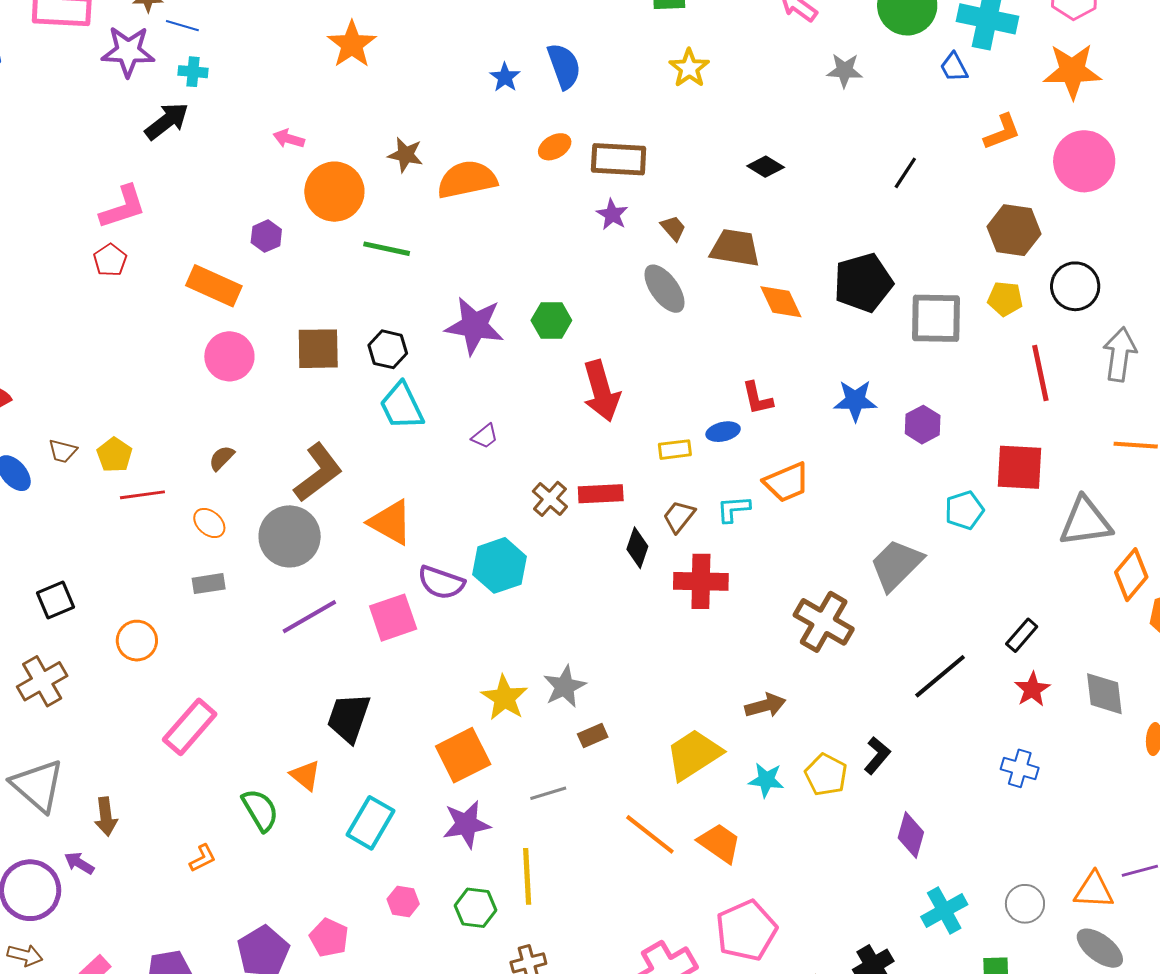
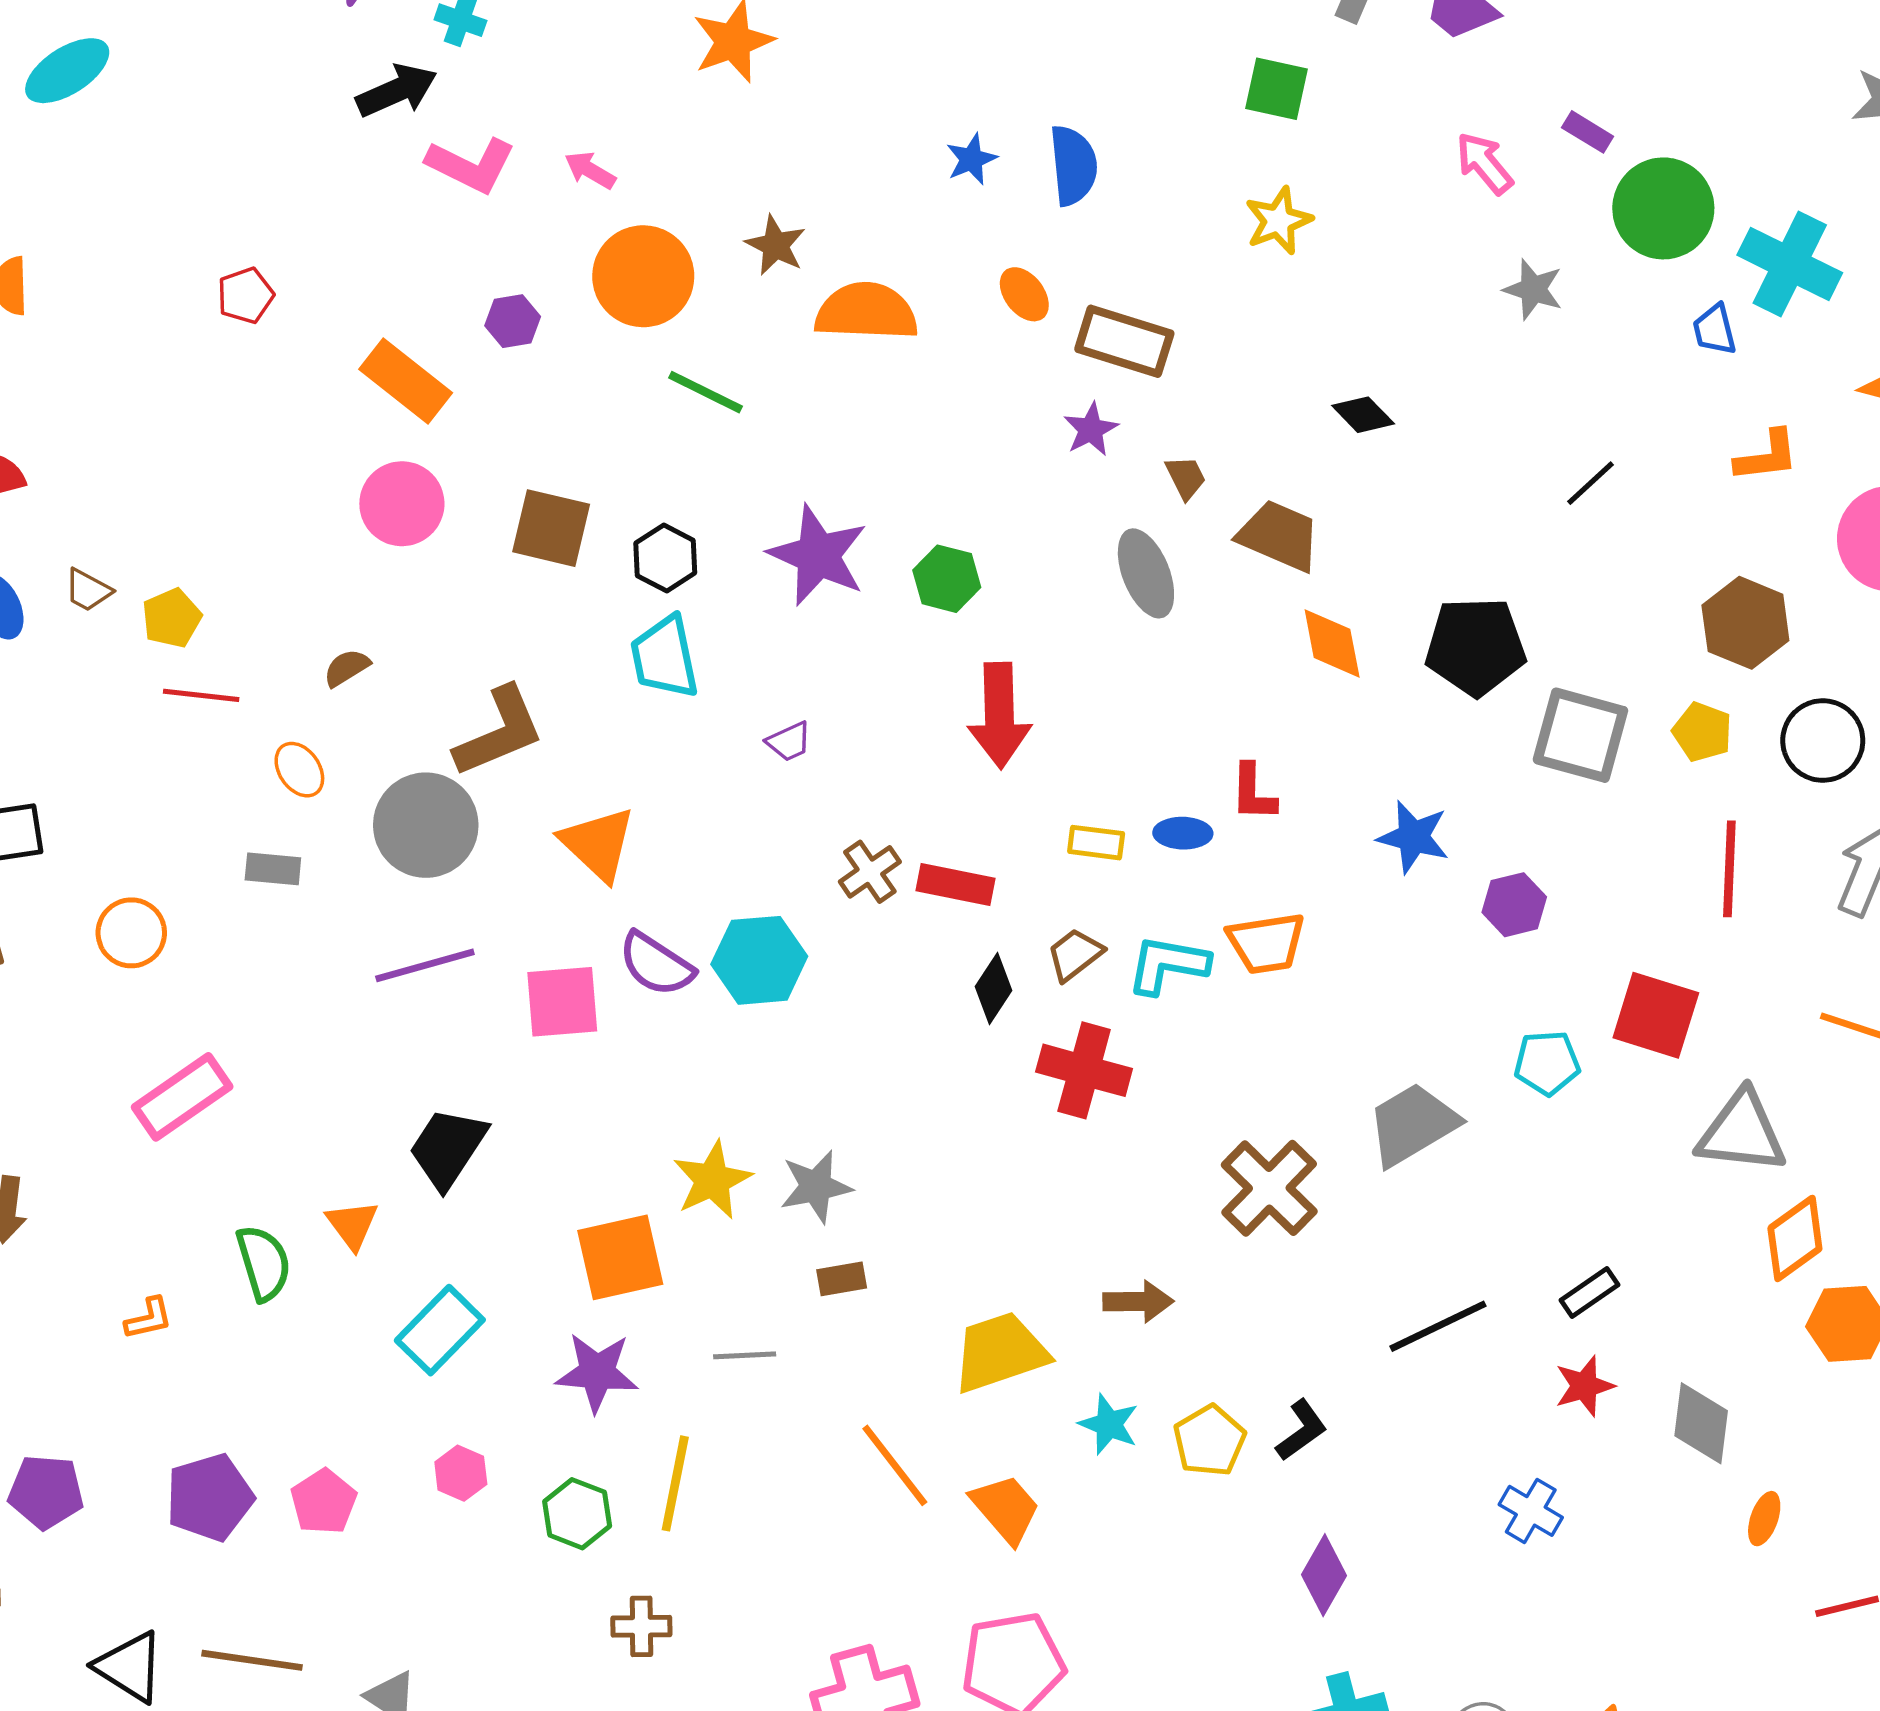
orange ellipse: (555, 147) -> (1024, 294), turned 68
pink L-shape: (123, 207) -> (471, 165), moved, turned 30
cyan L-shape: (733, 509) -> (1168, 965), size x1.4

